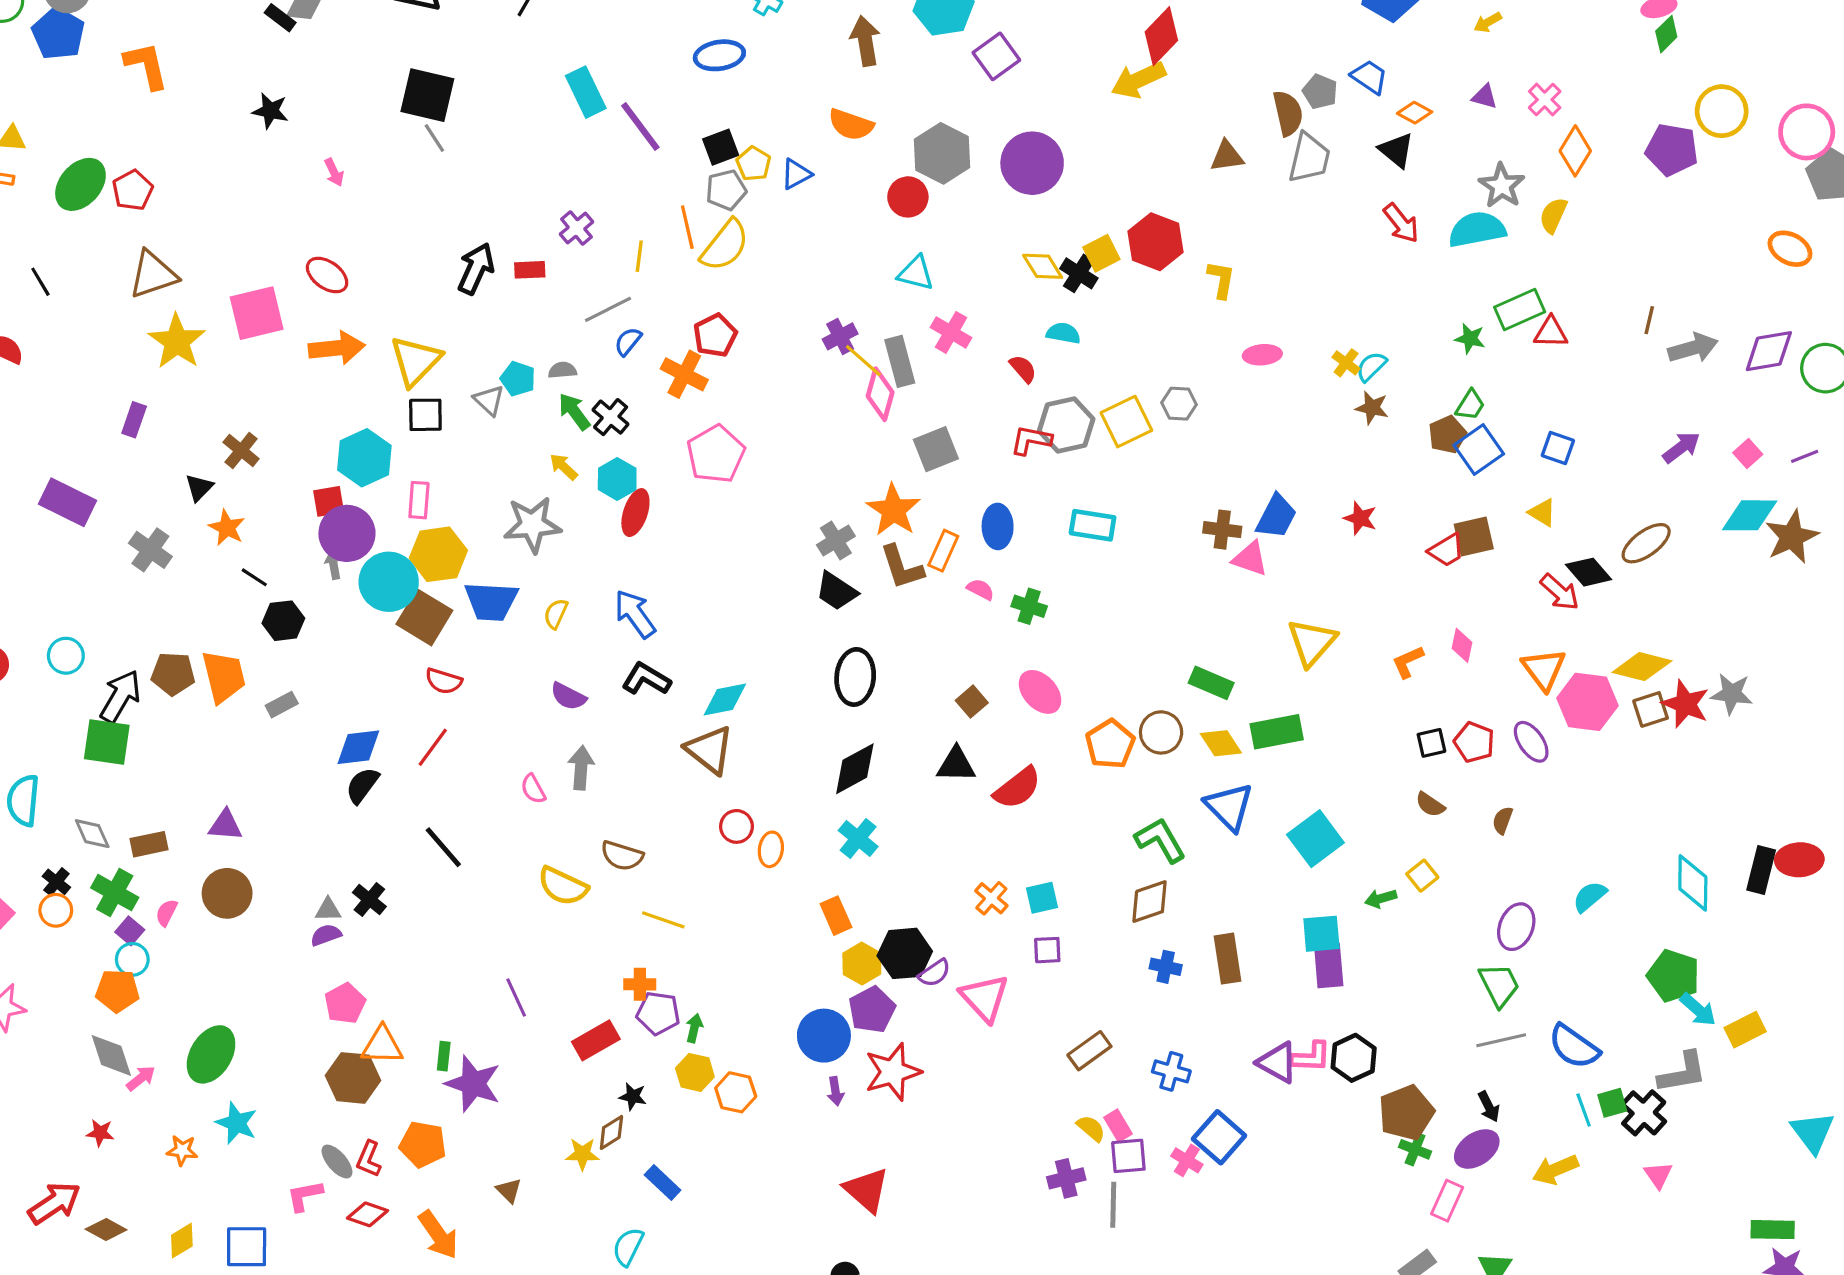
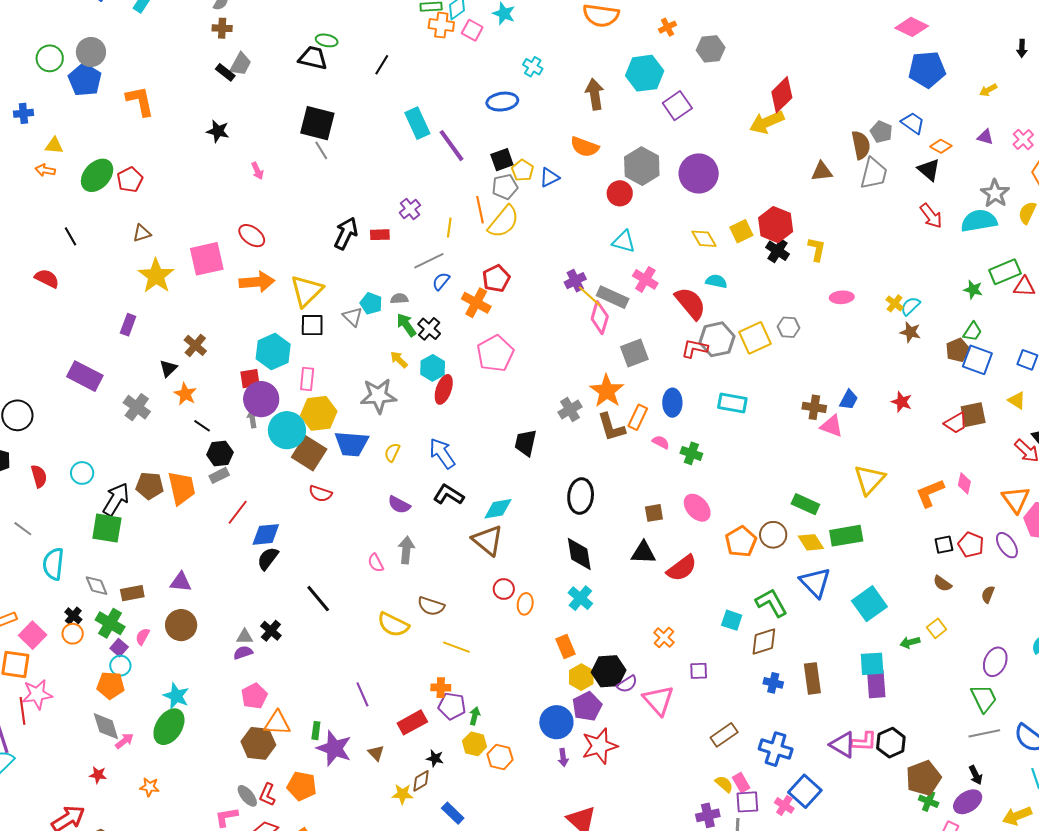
black cross: (1079, 273) -> (778, 251), moved
brown triangle: (153, 275) -> (142, 233), size x0.6
gray rectangle: (900, 361) -> (613, 297), turned -52
red semicircle: (1023, 369) -> (690, 303), size x1.8
blue square: (1479, 449) -> (977, 360), turned -36
blue trapezoid: (1276, 516) -> (849, 400), size x0.7
black trapezoid: (836, 591) -> (526, 443), moved, turned 68
orange L-shape: (1408, 662) -> (930, 493), size x1.4
brown square: (972, 702) -> (654, 513), turned 30
gray rectangle: (282, 705) -> (219, 475), moved
red line: (433, 747) -> (238, 512), moved
black diamond: (855, 769) -> (579, 554), turned -72
cyan square: (1042, 898) -> (732, 620), moved, turned 30
blue cross: (1171, 1071) -> (776, 749), size x1.4
cyan star: (236, 1123) -> (176, 696), moved
brown triangle: (509, 1190) -> (376, 753), moved

